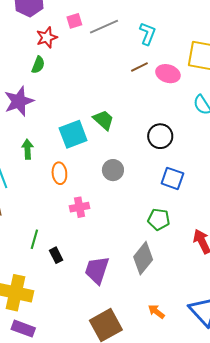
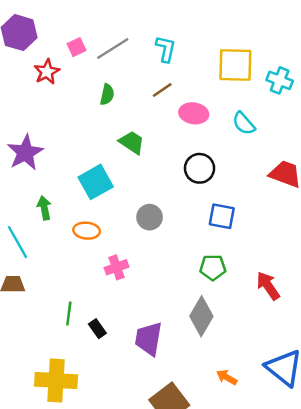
green semicircle: (38, 65) -> (107, 95), moved
pink ellipse: (168, 74) -> (194, 113), moved
green trapezoid: (103, 120) -> (132, 142), moved
orange ellipse: (59, 173) -> (87, 231), turned -70

